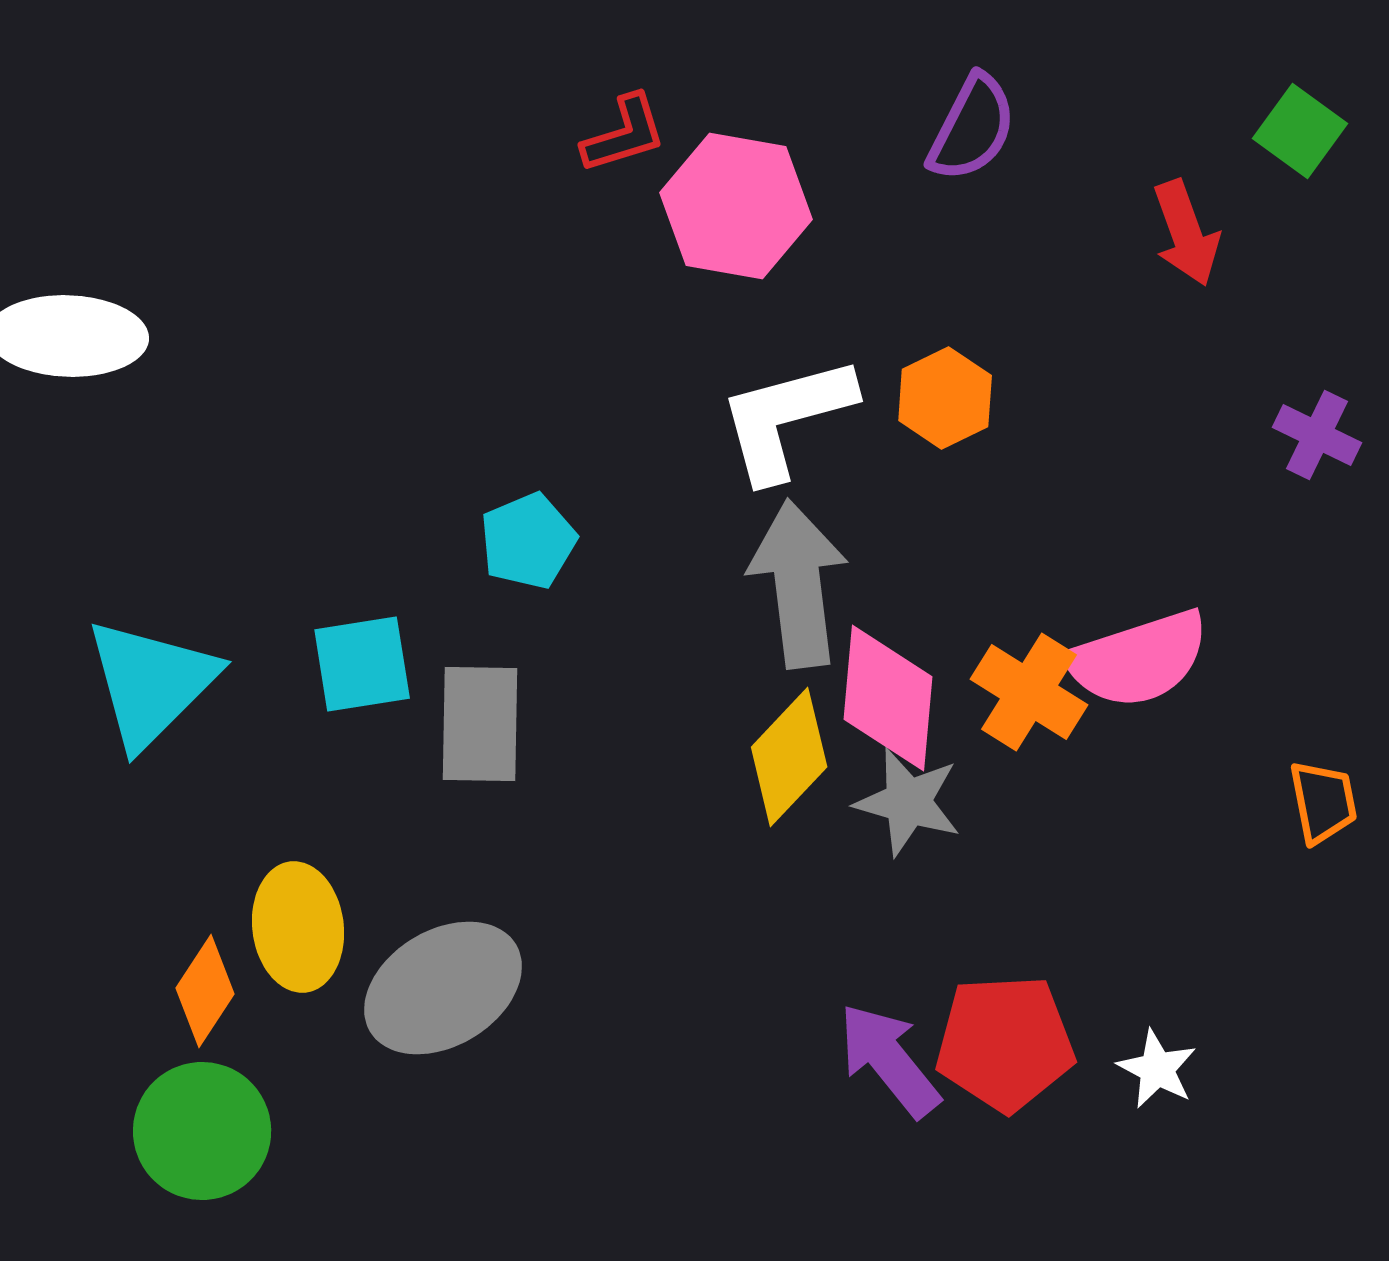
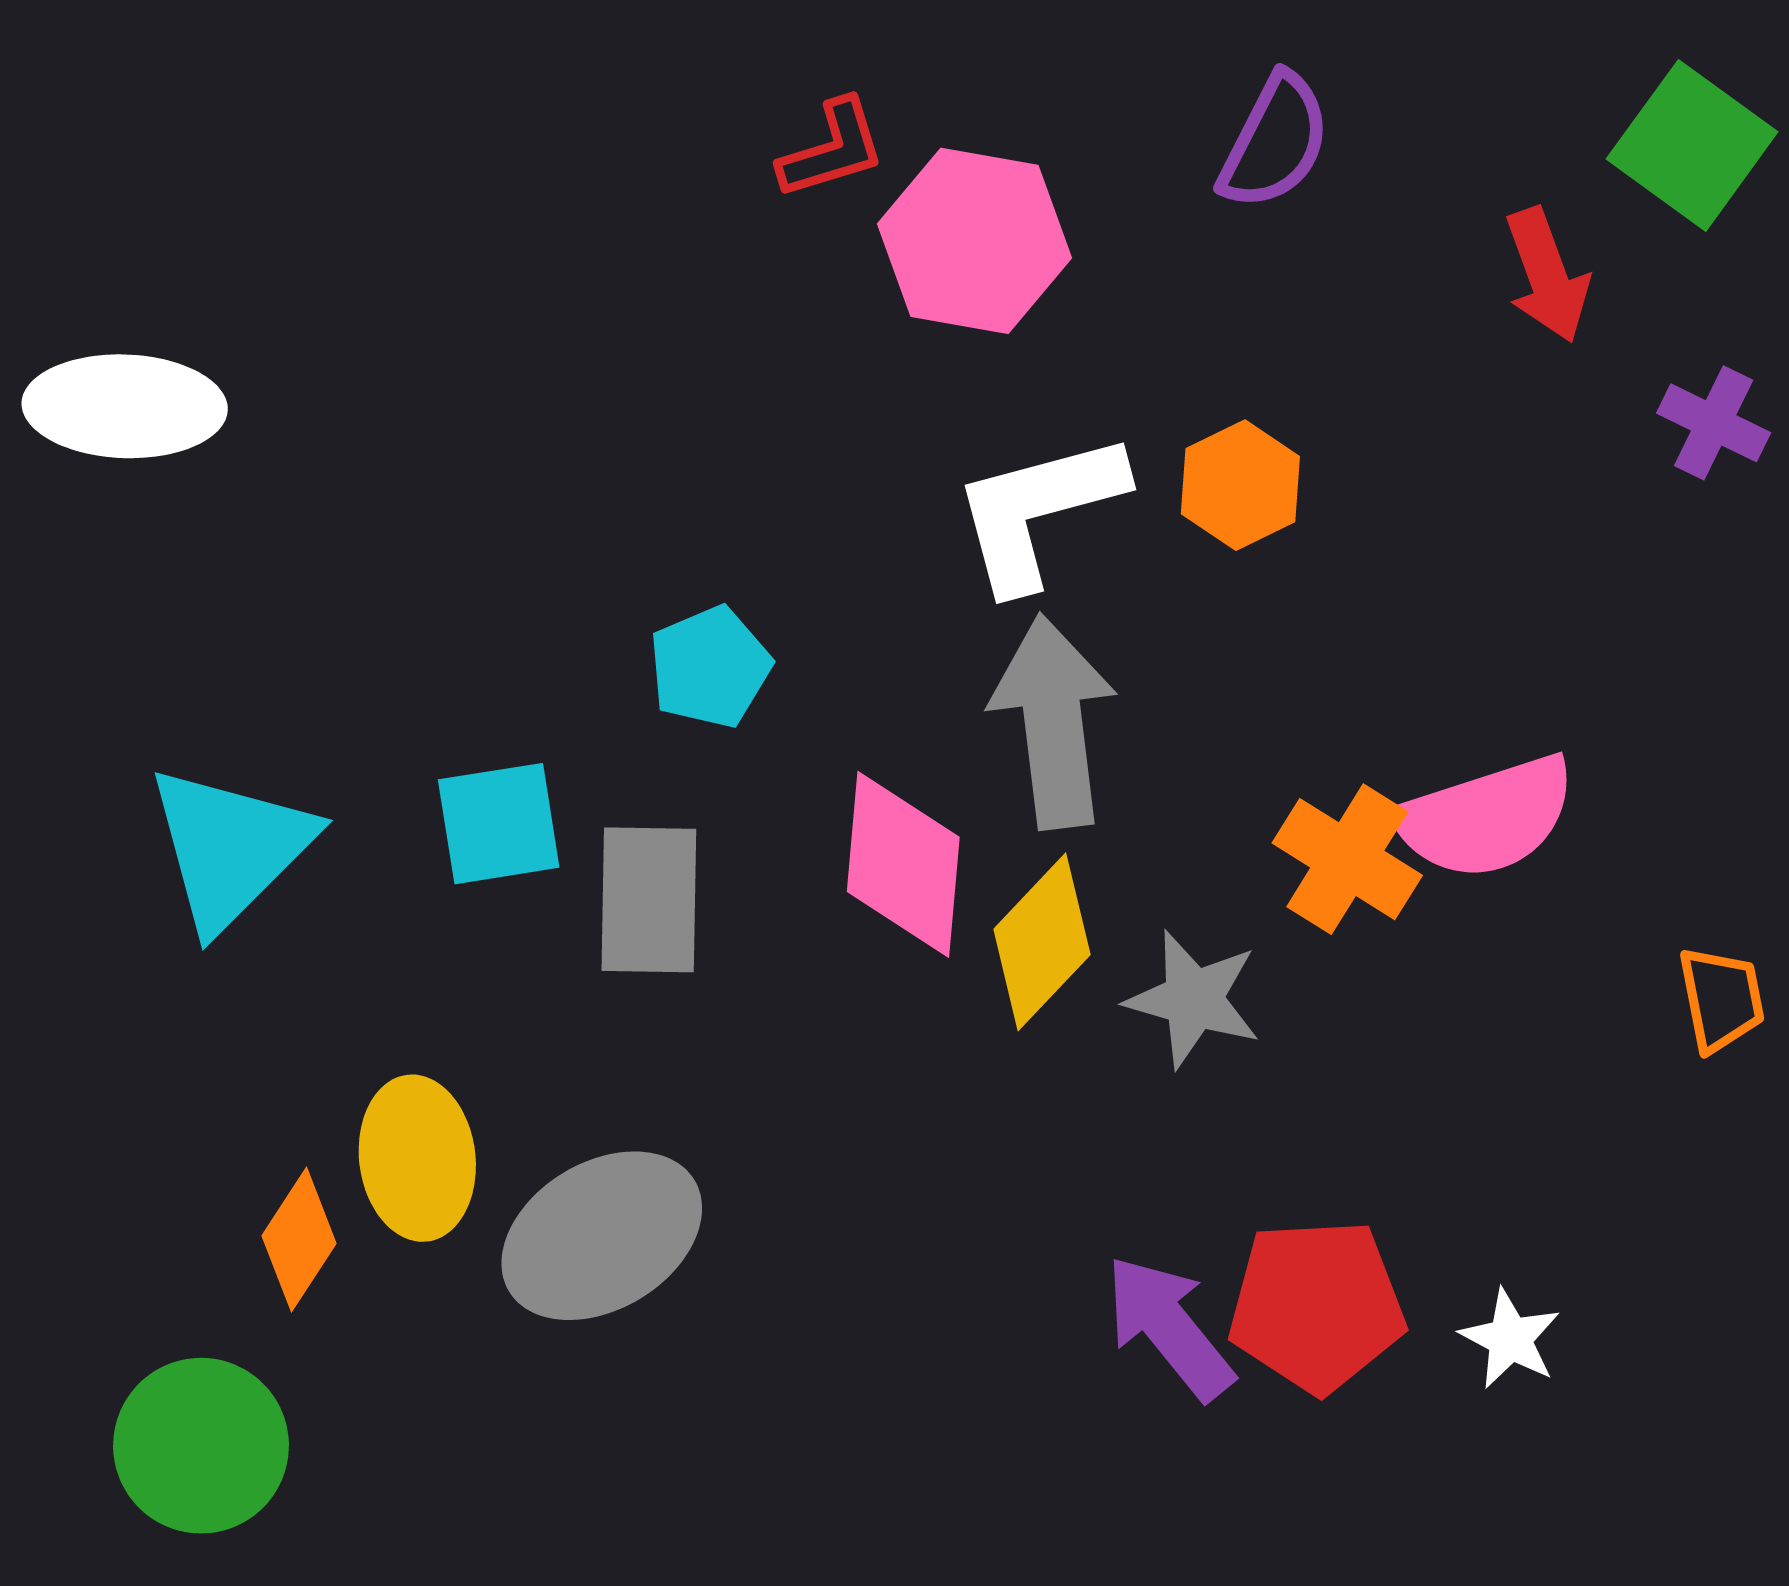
green square: (1300, 131) -> (1692, 145), size x1.4
purple cross: (1317, 435) -> (1714, 423), moved
pink diamond: (888, 698) -> (903, 864), moved
green circle: (202, 1131) -> (201, 1446), moved

